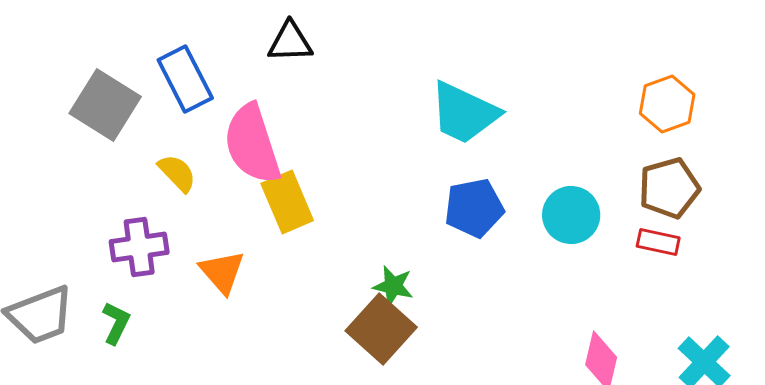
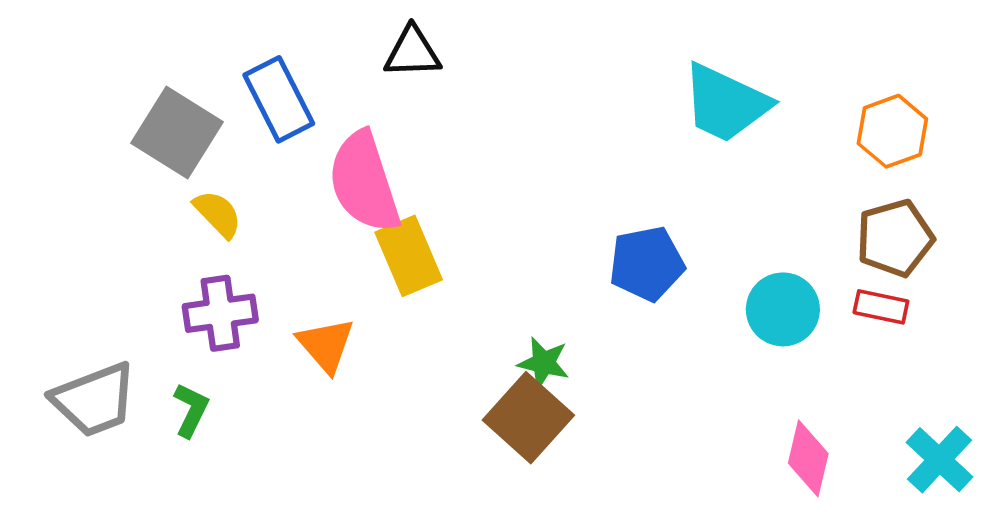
cyan trapezoid: (464, 113) -> (726, 103), moved
yellow semicircle: (177, 173) -> (218, 214), moved
cyan circle: (571, 215) -> (783, 309), moved

